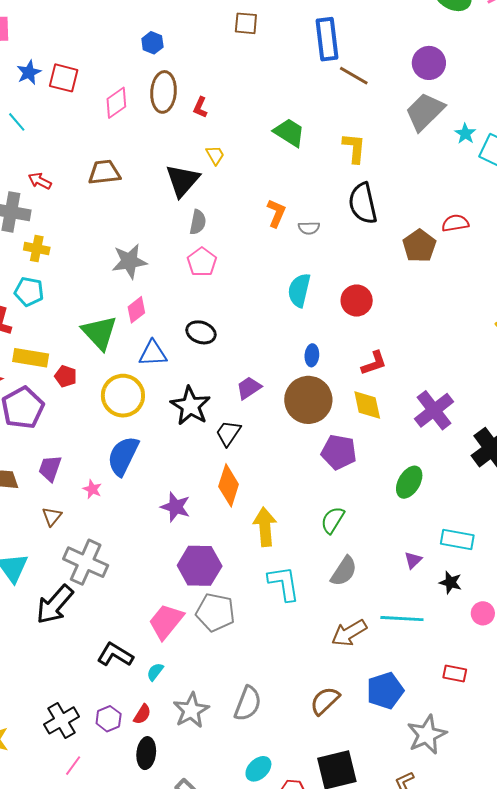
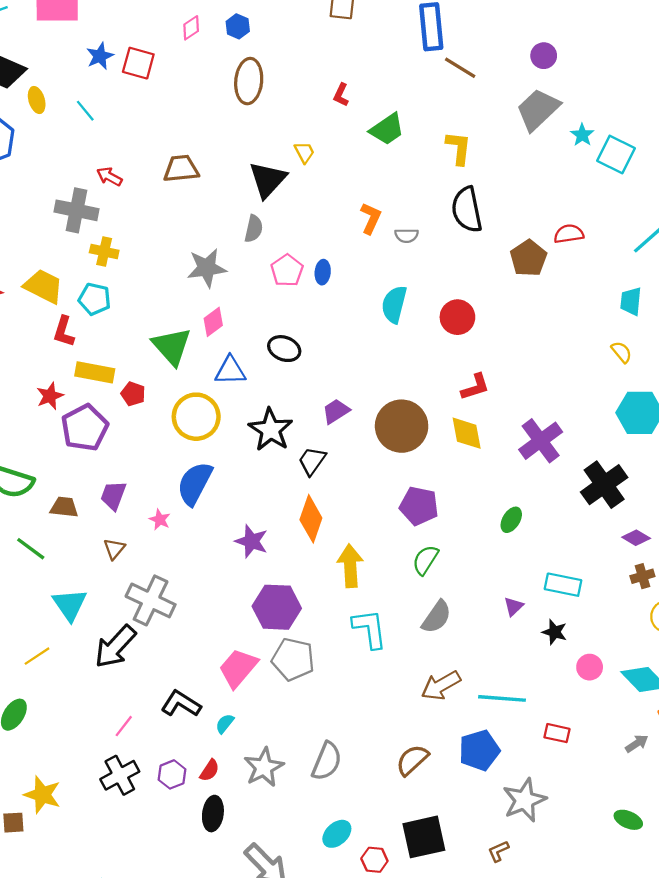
purple circle: (429, 63) -> (544, 56), size x0.7
pink diamond: (116, 103) -> (191, 28), moved, size x0.7
red L-shape: (200, 107) -> (341, 95), moved
green trapezoid: (289, 132) -> (387, 129), turned 112
gray semicircle: (198, 222) -> (254, 229), moved
blue ellipse: (312, 355) -> (323, 272), moved
purple pentagon: (339, 452) -> (419, 506), moved
green ellipse: (409, 482) -> (511, 520), size x0.7
cyan line: (402, 619) -> (502, 698), moved
pink line: (73, 766) -> (124, 726), moved

